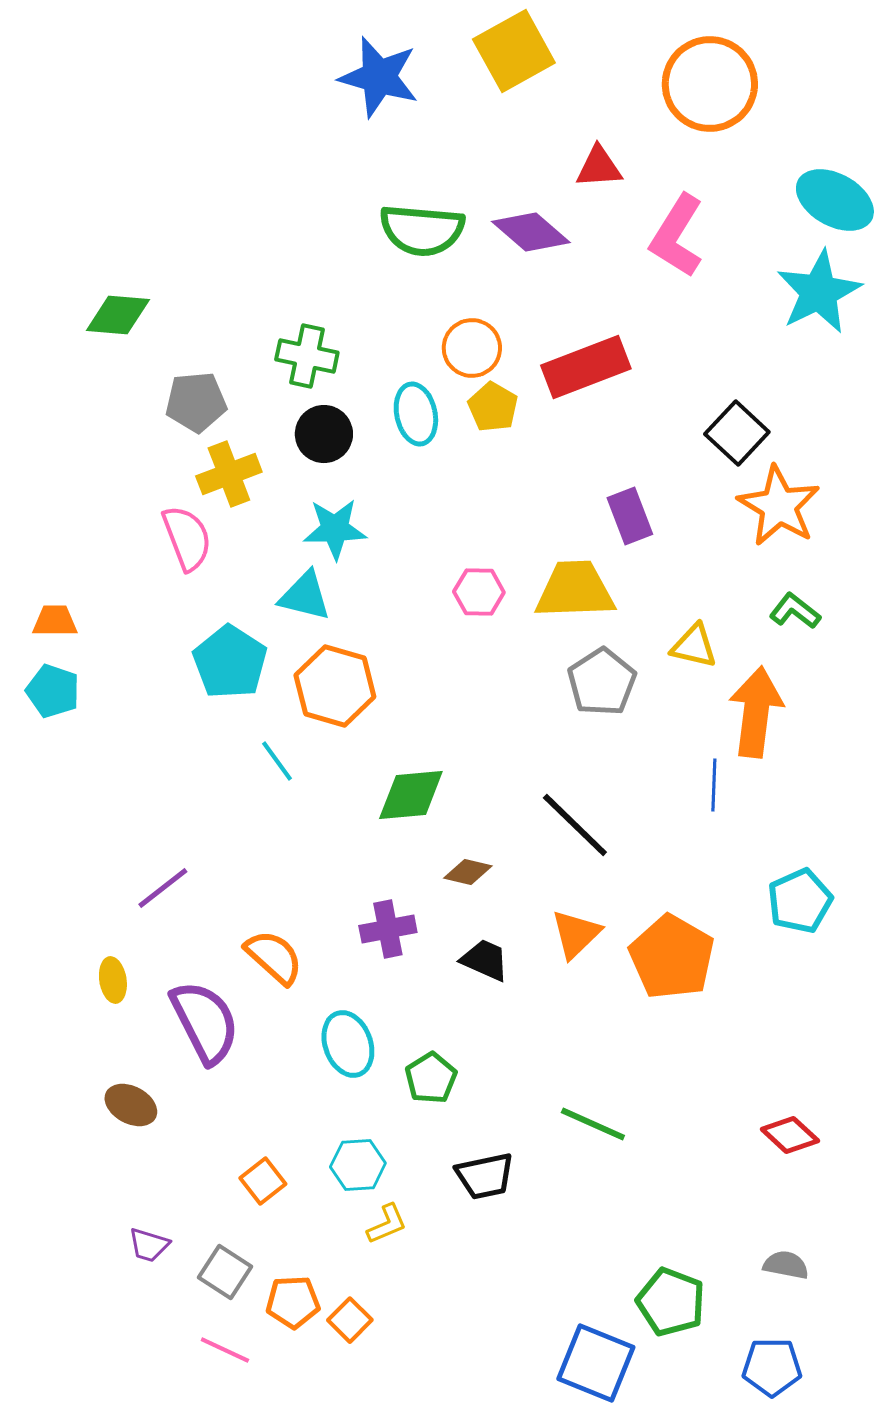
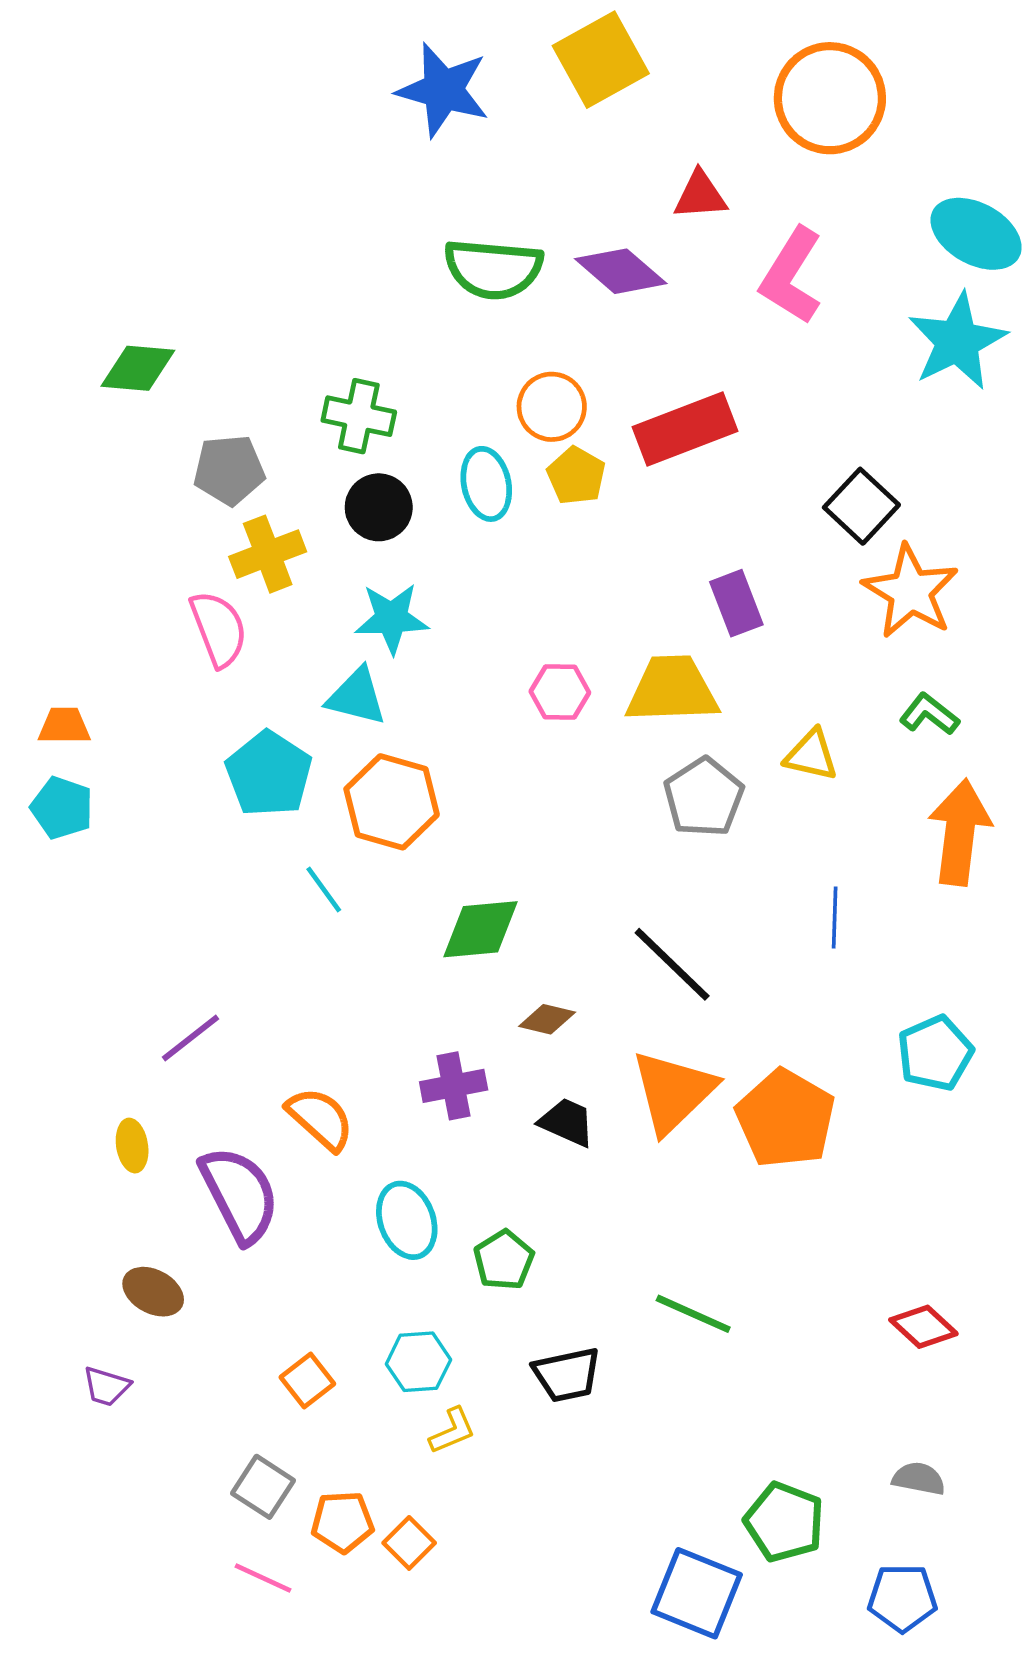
orange arrow: (756, 712) -> (960, 832), moved
orange triangle: (576, 934) -> (673, 1092), size x1.5
purple trapezoid: (149, 1245) -> (106, 1386), moved

